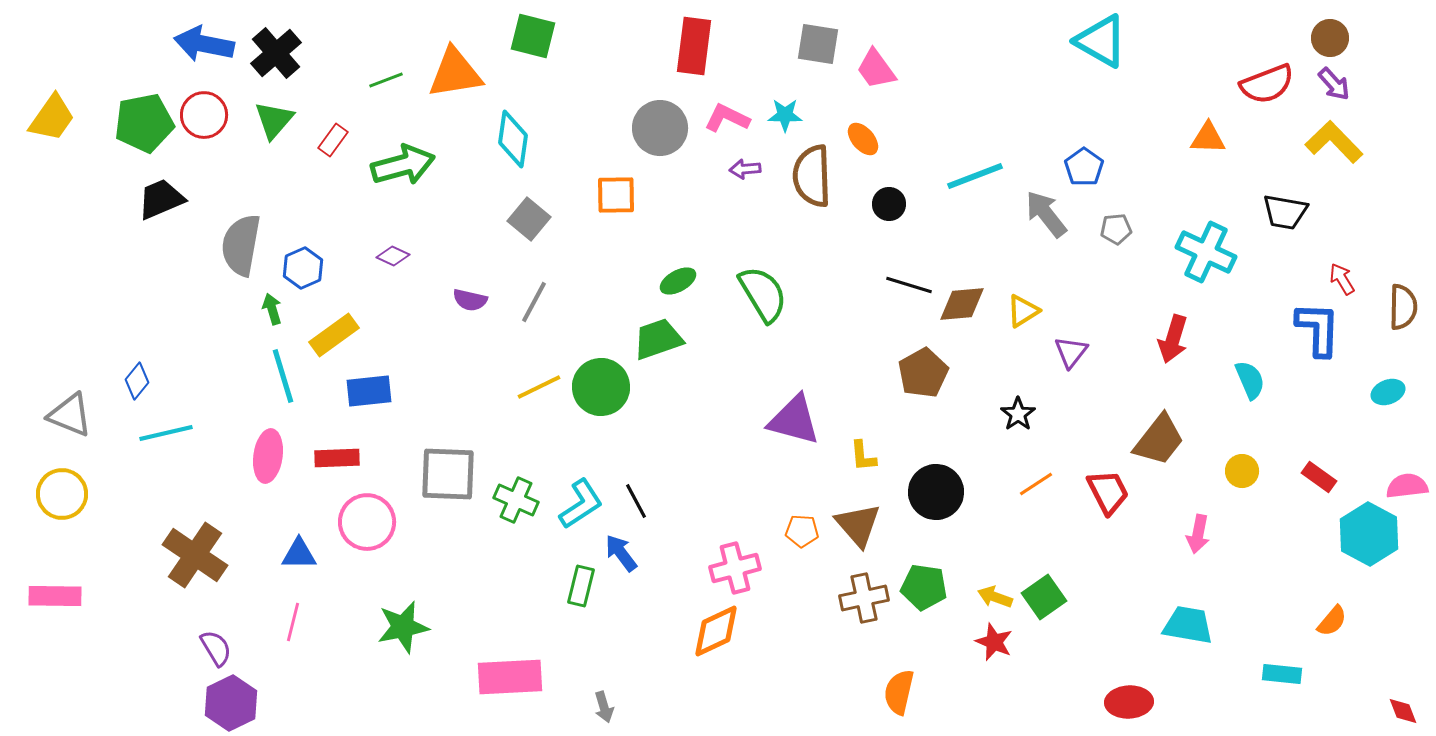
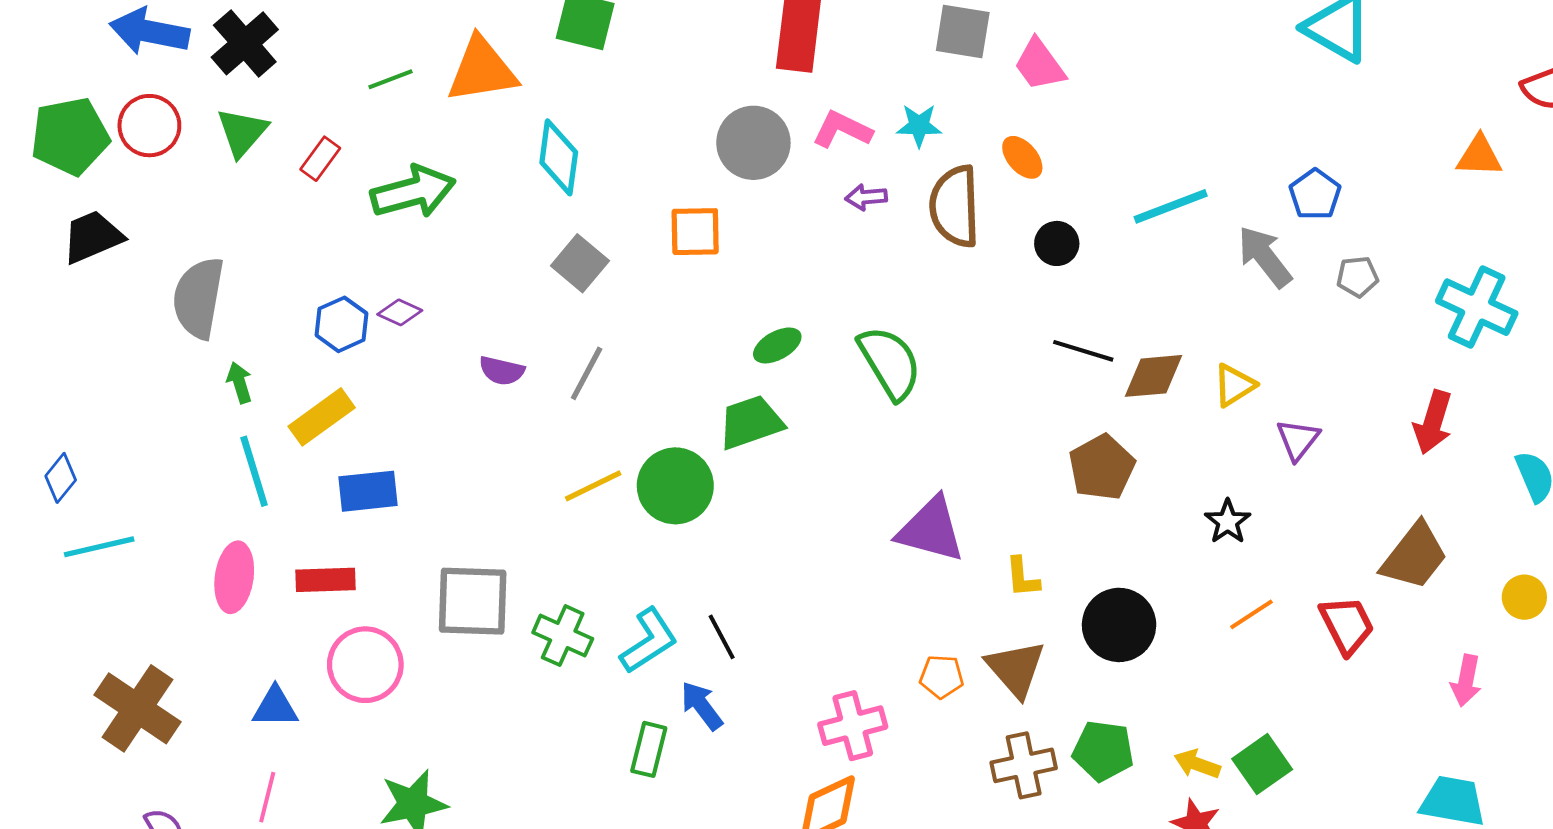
blue hexagon: (303, 268) -> (341, 324), moved

